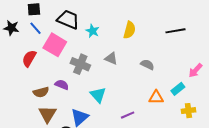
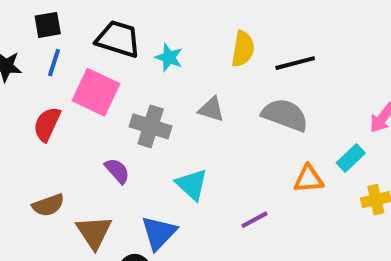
blue line: (35, 28) -> (54, 63), turned 64
black line: (176, 31) -> (295, 63), moved
gray semicircle: (147, 65) -> (285, 115), size x1.6
purple semicircle: (62, 85) -> (117, 171), turned 32
brown semicircle: (41, 92) -> (48, 205), moved

